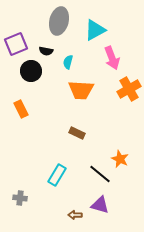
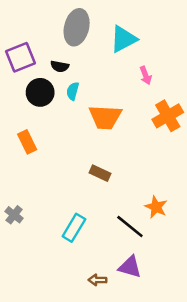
pink arrow: (112, 58) -> (146, 75), size x0.6
cyan semicircle: (68, 62) -> (73, 91), moved
gray cross: (20, 198) -> (14, 215), moved, turned 32

